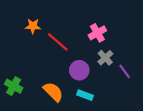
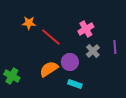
purple line: (125, 71) -> (115, 47), moved, turned 32
orange semicircle: (53, 92) -> (49, 69), moved, turned -78

